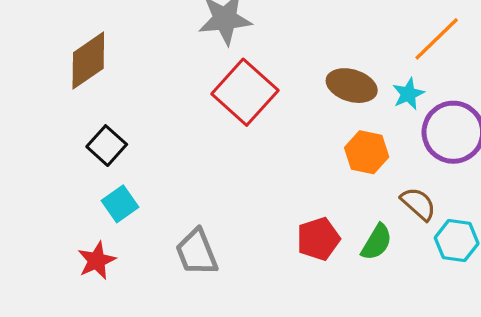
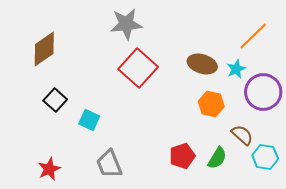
cyan square: (120, 204) -> (89, 120), moved, turned -30

